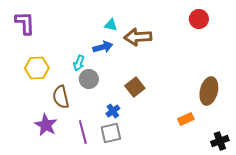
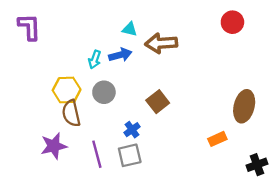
cyan arrow: (79, 63) -> (95, 60), moved
yellow hexagon: (37, 68) -> (67, 90), moved
purple star: (46, 125) -> (54, 146), turned 30

